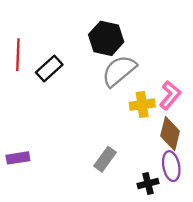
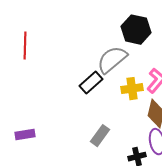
black hexagon: (106, 38) -> (136, 30), moved
black rectangle: (49, 69) -> (91, 83), moved

